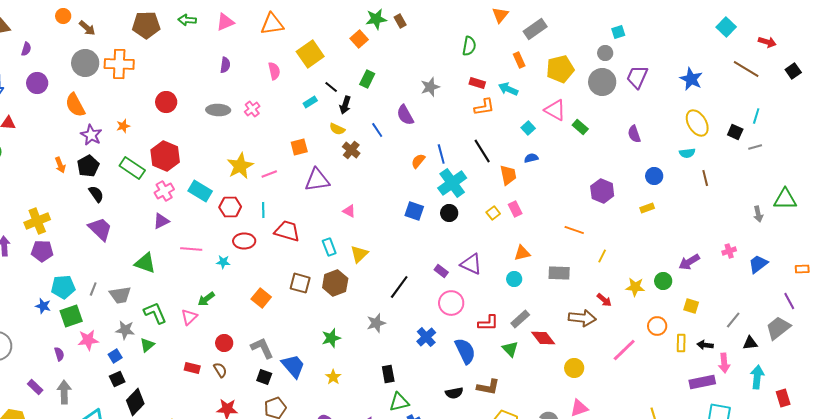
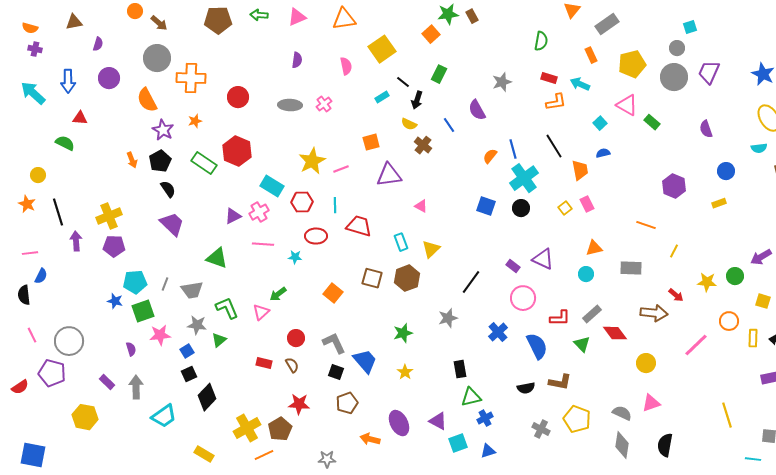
orange cross: (119, 64) -> (191, 78), moved
pink cross: (164, 191) -> (259, 212), moved

